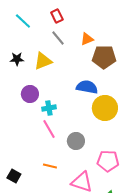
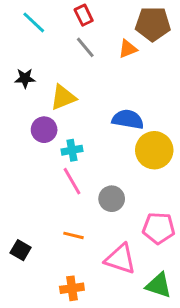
brown pentagon: (104, 57) -> (153, 24), moved
yellow triangle: (43, 61) -> (63, 97), moved

